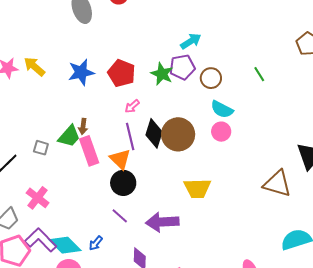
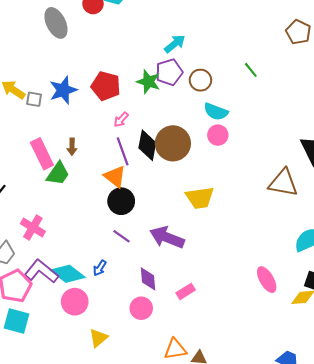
green trapezoid: (69, 136) -> (58, 174), moved
gray square: (41, 148) -> (34, 99), moved
pink rectangle: (89, 151) -> (42, 154), moved
purple arrow: (162, 222) -> (167, 237), turned 32

